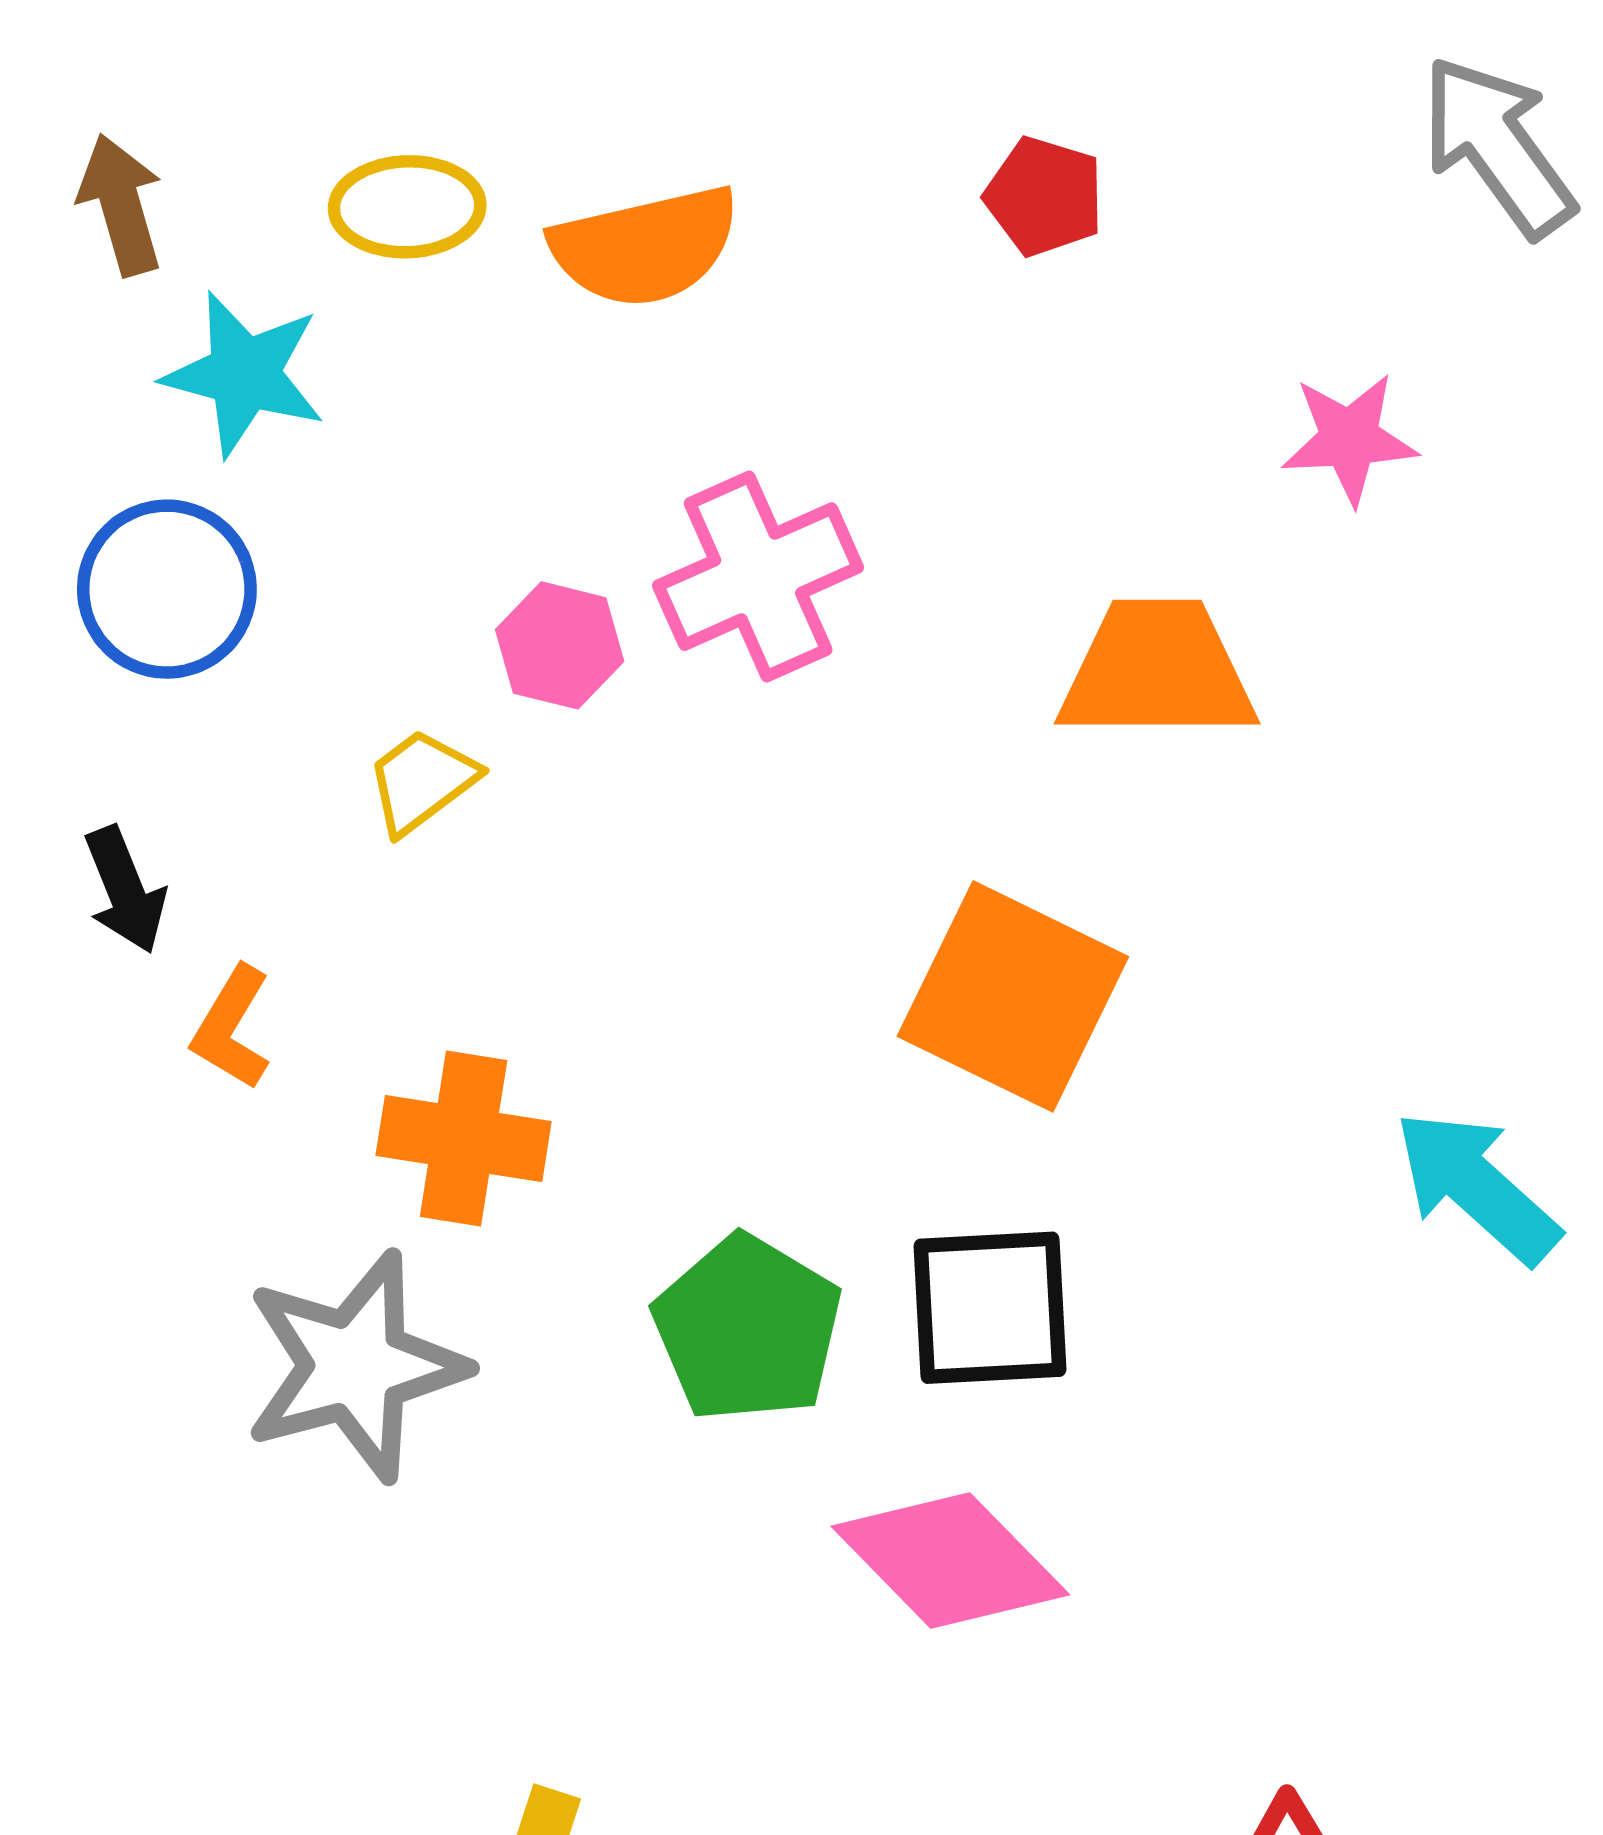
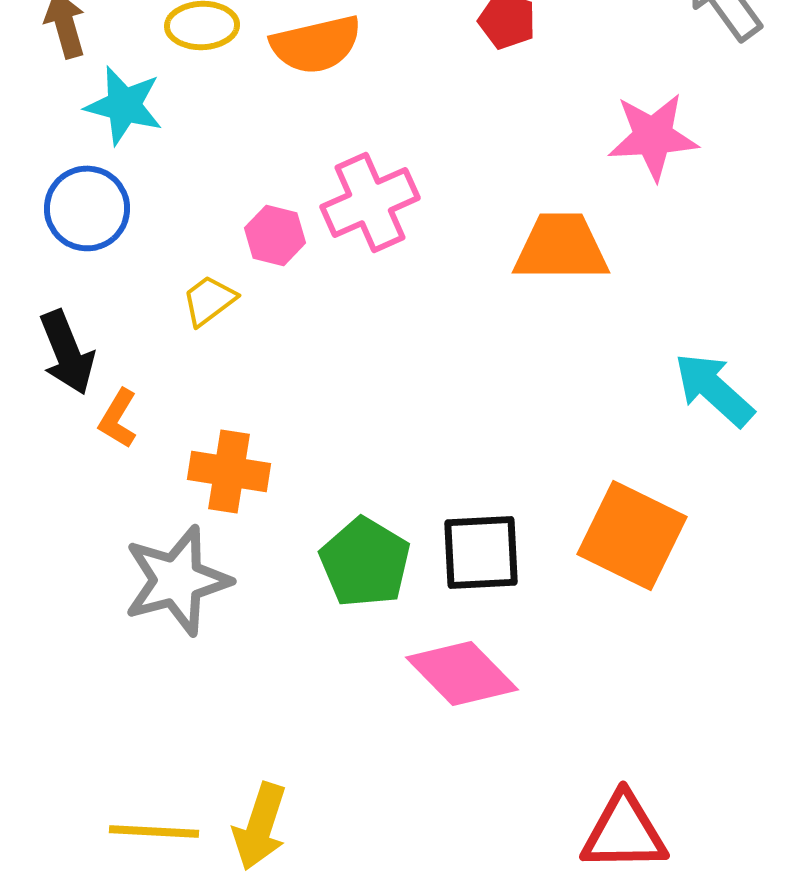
pink star: (1349, 439) -> (653, 136), size x1.4
black arrow: (125, 890) -> (67, 352), size x1.4
orange square: (1013, 996) -> (632, 535), moved
cyan arrow: (1477, 1187) -> (714, 389), moved

